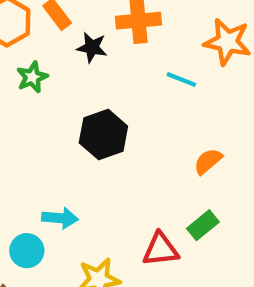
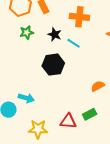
black star: (92, 47) -> (55, 34), moved
cyan line: (181, 80) -> (74, 43), moved

